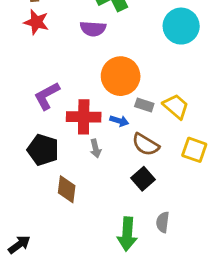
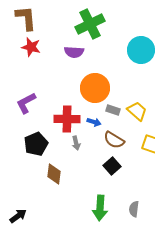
purple L-shape: (47, 96) -> (26, 103), moved
black pentagon: (43, 150) -> (36, 144), turned 30
gray semicircle: (163, 222) -> (134, 209), moved

